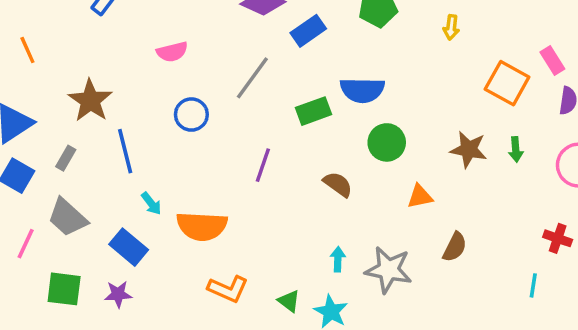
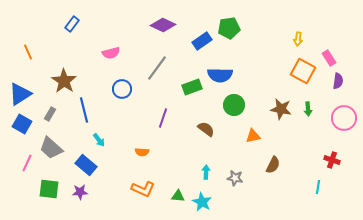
yellow arrow: (451, 27) -> (298, 39), moved
blue rectangle: (308, 31) -> (202, 41), moved
orange semicircle: (202, 226) -> (142, 152), moved, size x0.5
gray star: (388, 270) -> (235, 178), size x0.6
green triangle: (289, 301) -> (178, 196), turned -32

